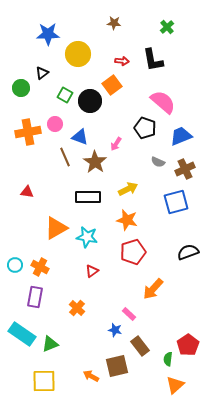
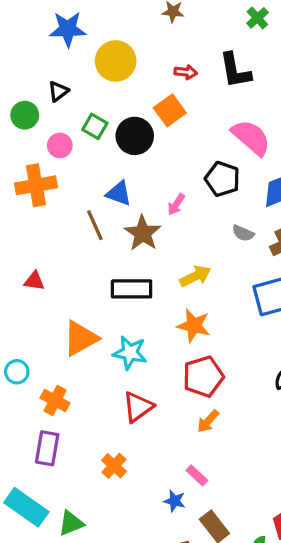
pink circle: (55, 124) -> (60, 145), moved
cyan circle: (15, 265) -> (17, 372), moved
red triangle: (92, 271) -> (138, 407), size x1.5
orange arrow: (153, 289) -> (208, 421), moved, size x0.7

